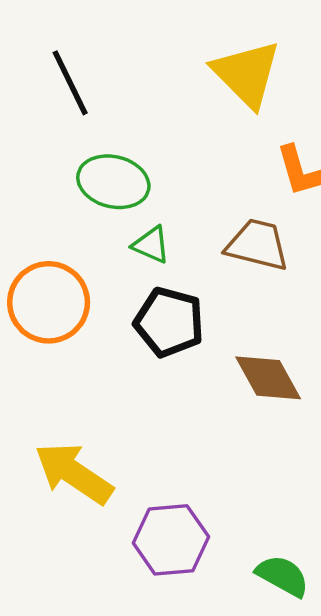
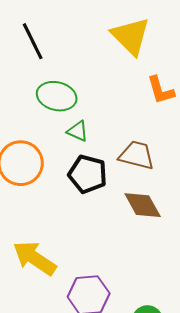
brown trapezoid: (257, 245) -> (137, 155), moved

